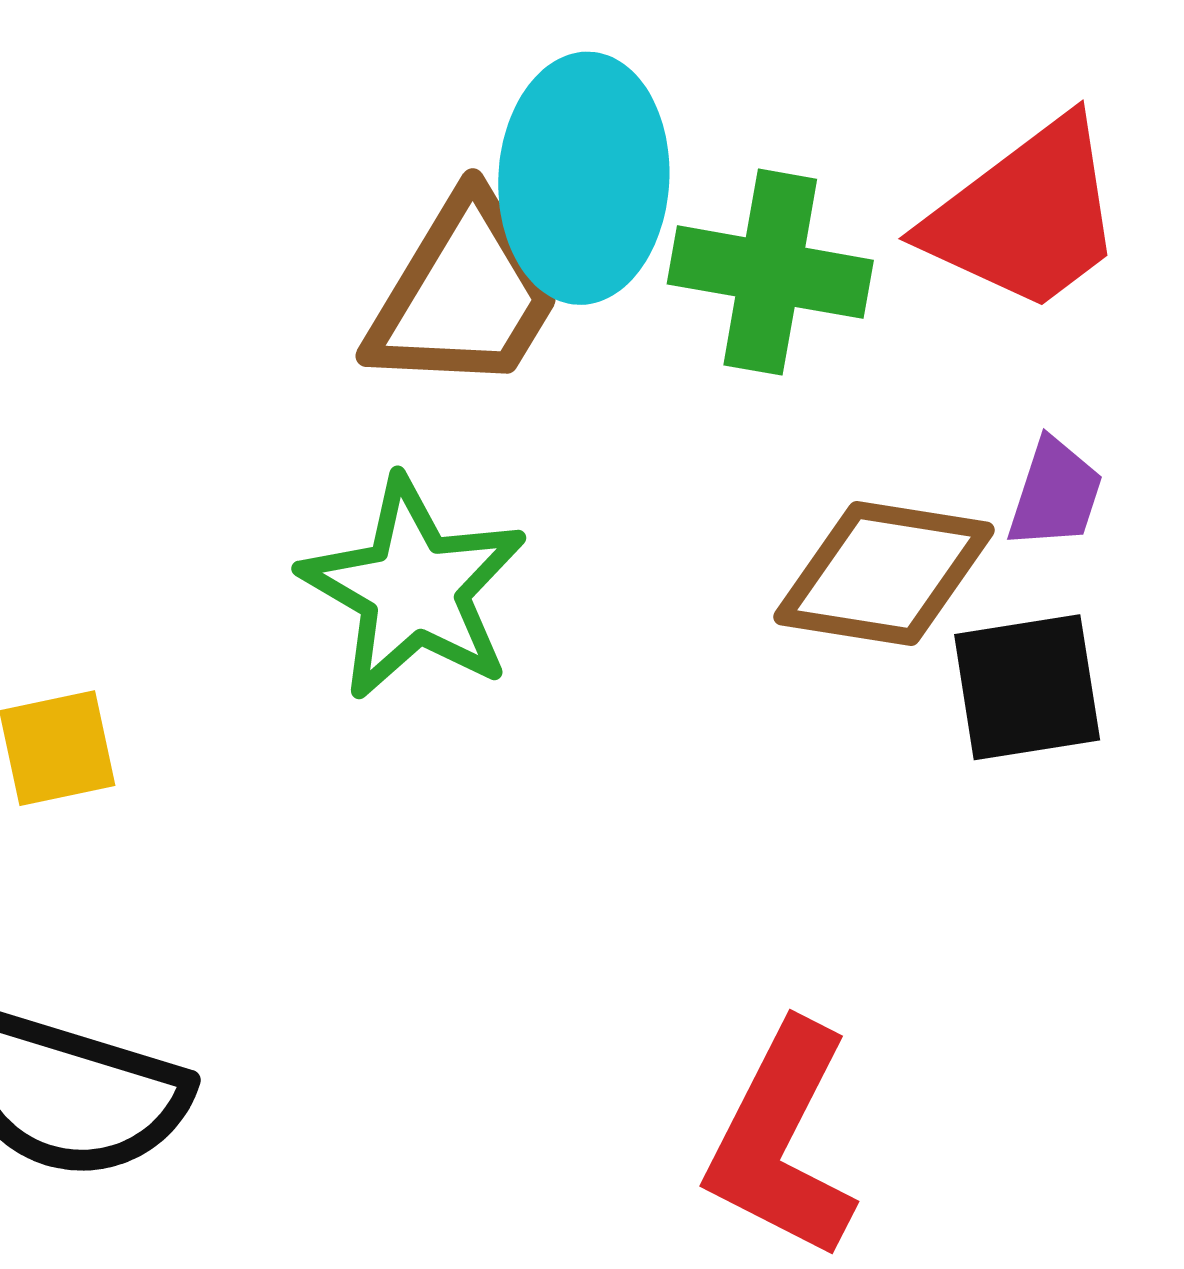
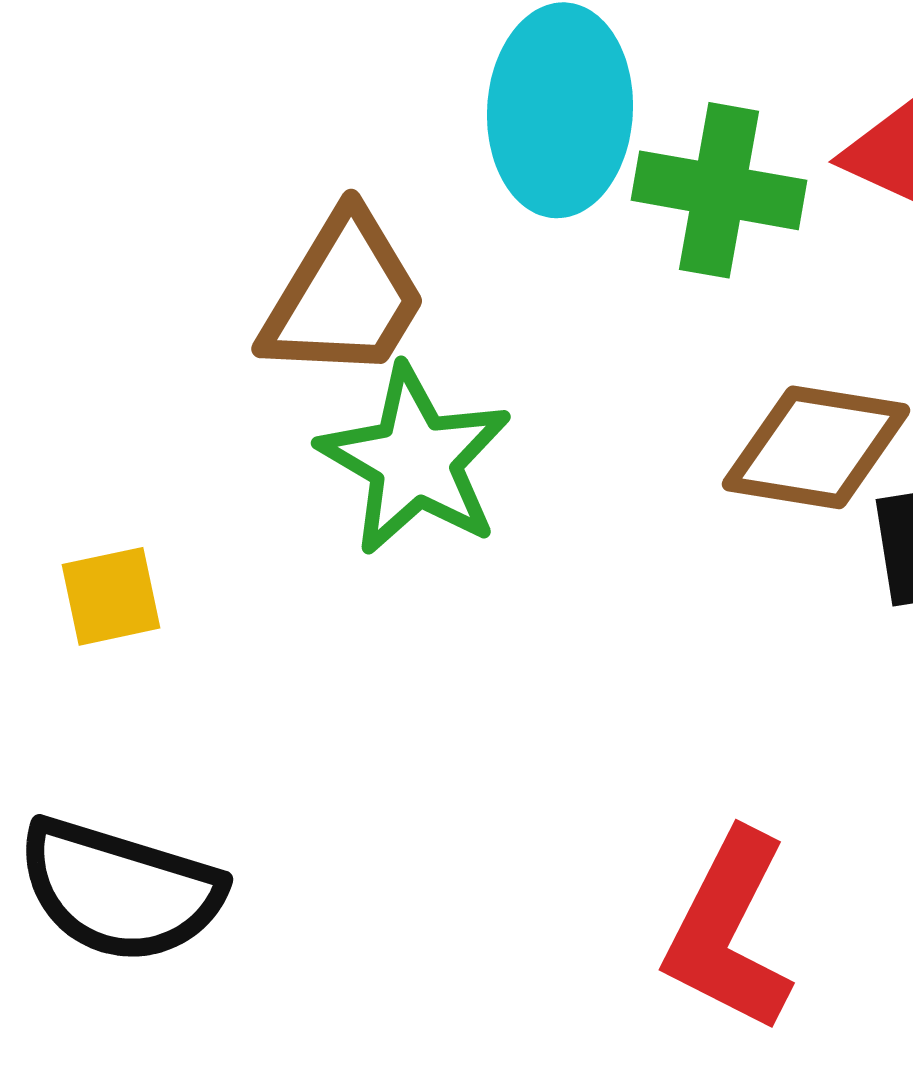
brown trapezoid: (464, 294) -> (344, 296), moved

